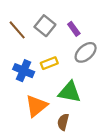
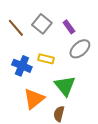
yellow rectangle: (49, 63) -> (46, 59), turned 35
green triangle: (70, 92) -> (65, 86), turned 40

